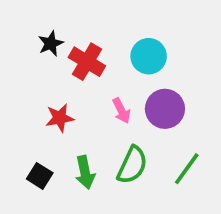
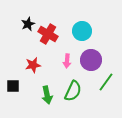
pink arrow: (121, 111) -> (67, 61), turned 32
green line: (187, 169) -> (106, 82), moved
black square: (40, 176) -> (13, 86), moved, turned -32

